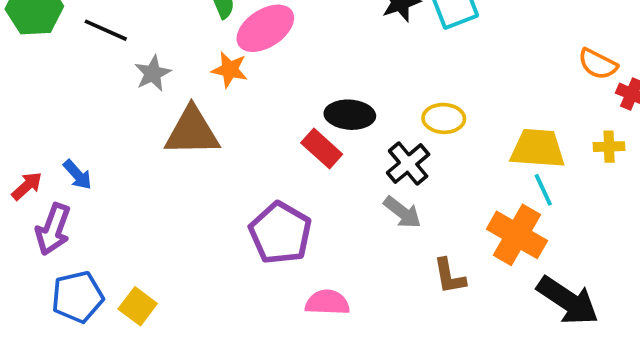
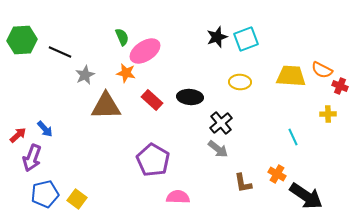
yellow ellipse: (444, 118) -> (240, 82), moved
red rectangle: (322, 148) -> (152, 100), moved
yellow trapezoid: (538, 148) -> (291, 76), moved
orange cross: (517, 235) -> (277, 174), moved, size x0.6

